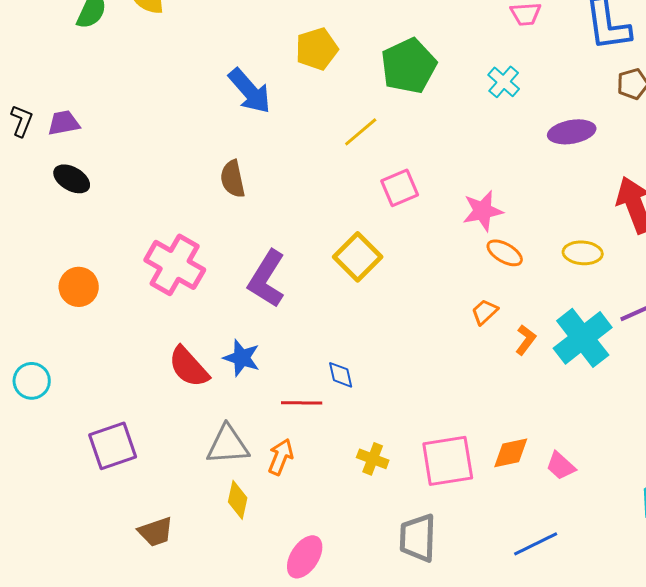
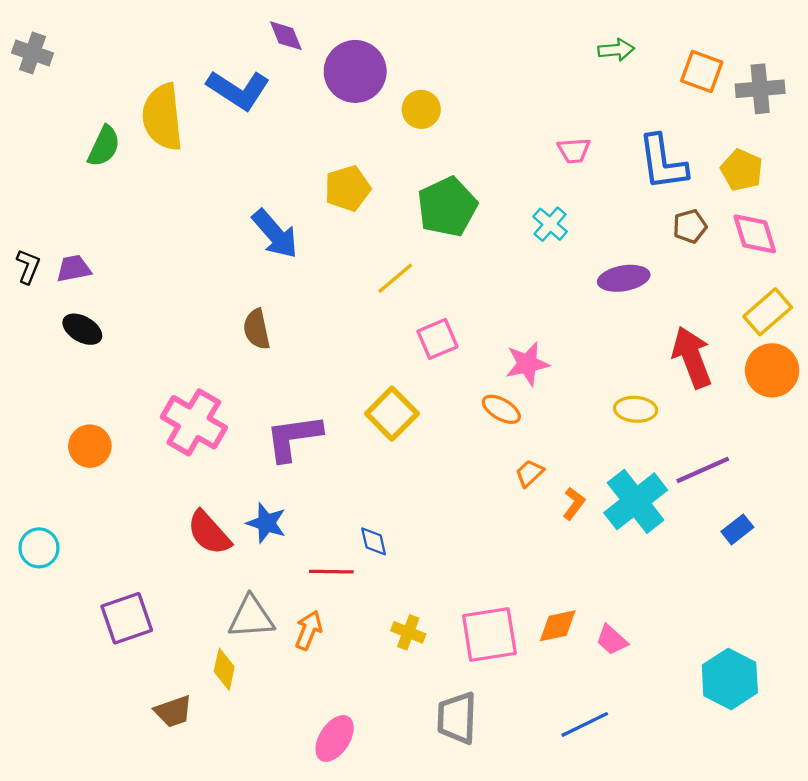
orange ellipse: (505, 253) -> (501, 409), moved
purple L-shape: (267, 279) -> (293, 437), turned 50
yellow diamond: (238, 500) -> (224, 669), moved

